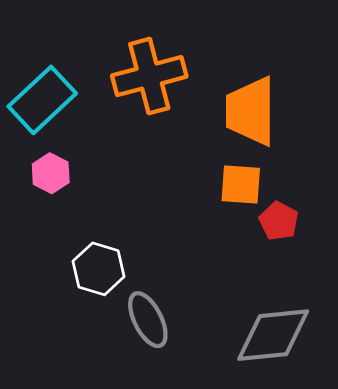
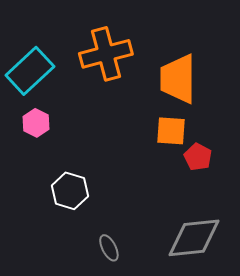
gray ellipse: (148, 320) -> (109, 248), moved, size x0.7

